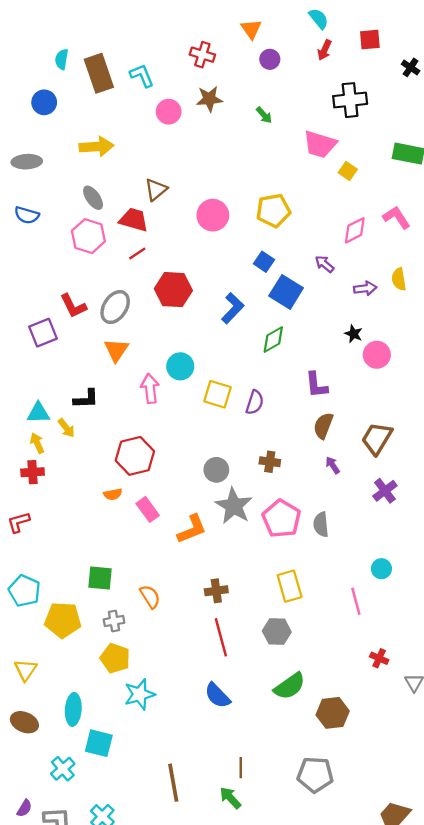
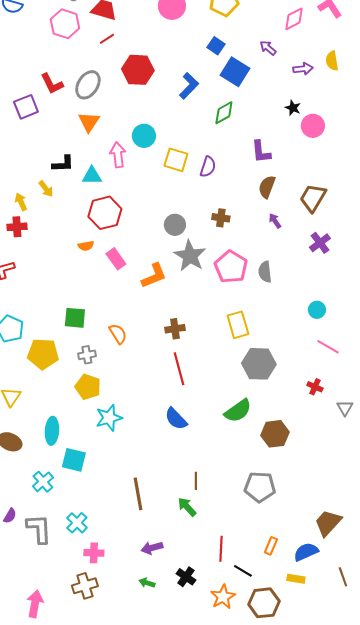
cyan triangle: (38, 413) -> (92, 176), moved
pink line: (356, 601) -> (328, 347), moved, turned -45
gray hexagon: (277, 632) -> (259, 364), moved, size x1.4

